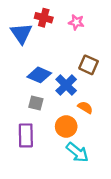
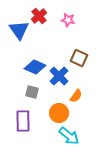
red cross: (44, 18) -> (39, 16), turned 35
orange semicircle: (85, 107) -> (76, 96), turned 96

